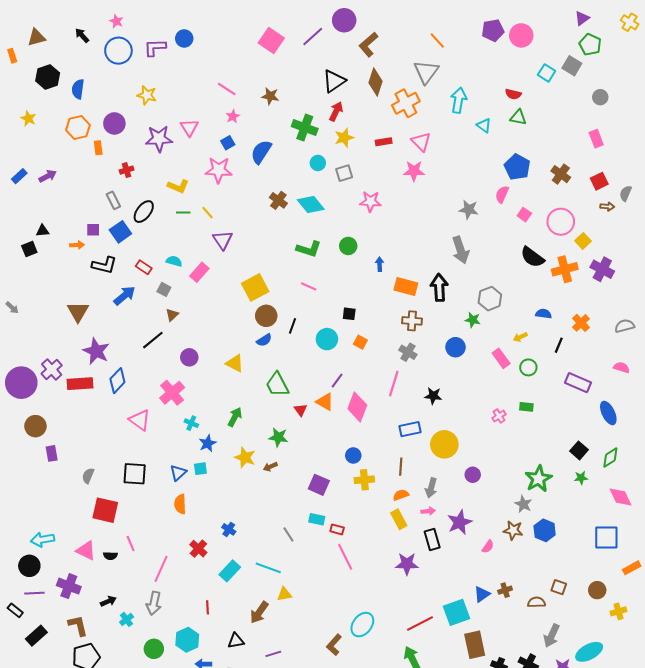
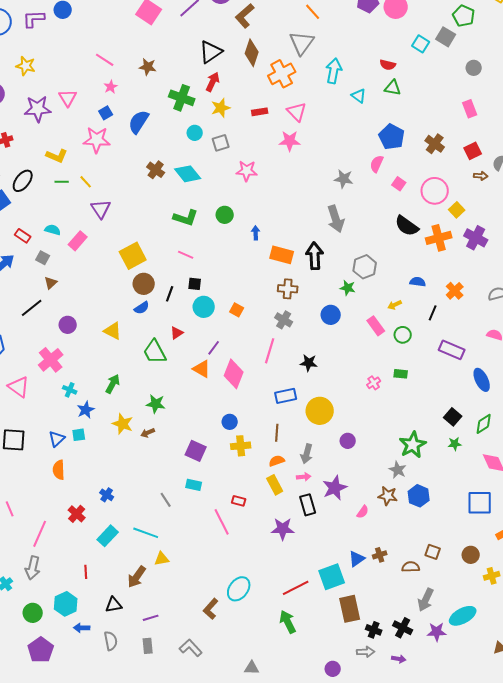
black square: (349, 314) -> (195, 284), moved
red triangle: (301, 410) -> (177, 333), moved, turned 32
red rectangle: (337, 529) -> (239, 501), moved

